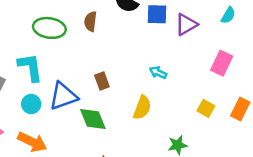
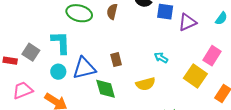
yellow semicircle: (142, 108) -> (146, 84), turned 48
yellow square: (206, 108) -> (195, 76), moved, size x1.6

